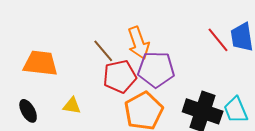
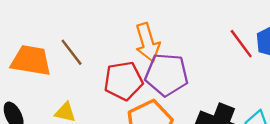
brown line: (103, 51) -> (72, 52), moved

